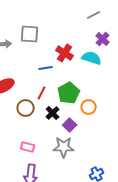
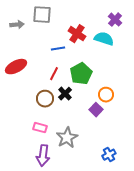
orange circle: (89, 107) -> (106, 95), moved
brown circle: (26, 108) -> (45, 99), moved
purple square: (70, 125) -> (96, 110), moved
gray star: (64, 147) -> (67, 138), moved, turned -30

